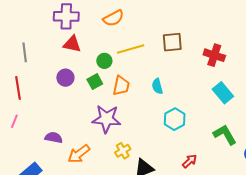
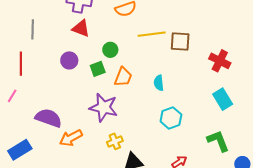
yellow line: (131, 49) -> (152, 34), moved
purple semicircle: (54, 138) -> (48, 118), size x1.5

